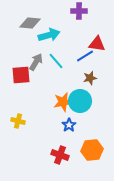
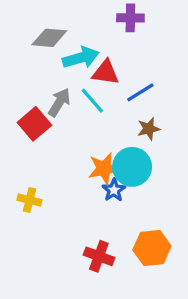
red triangle: (97, 44) -> (106, 73), moved
red square: (21, 75) -> (34, 124), turned -36
blue star: (69, 125) -> (114, 190), moved

